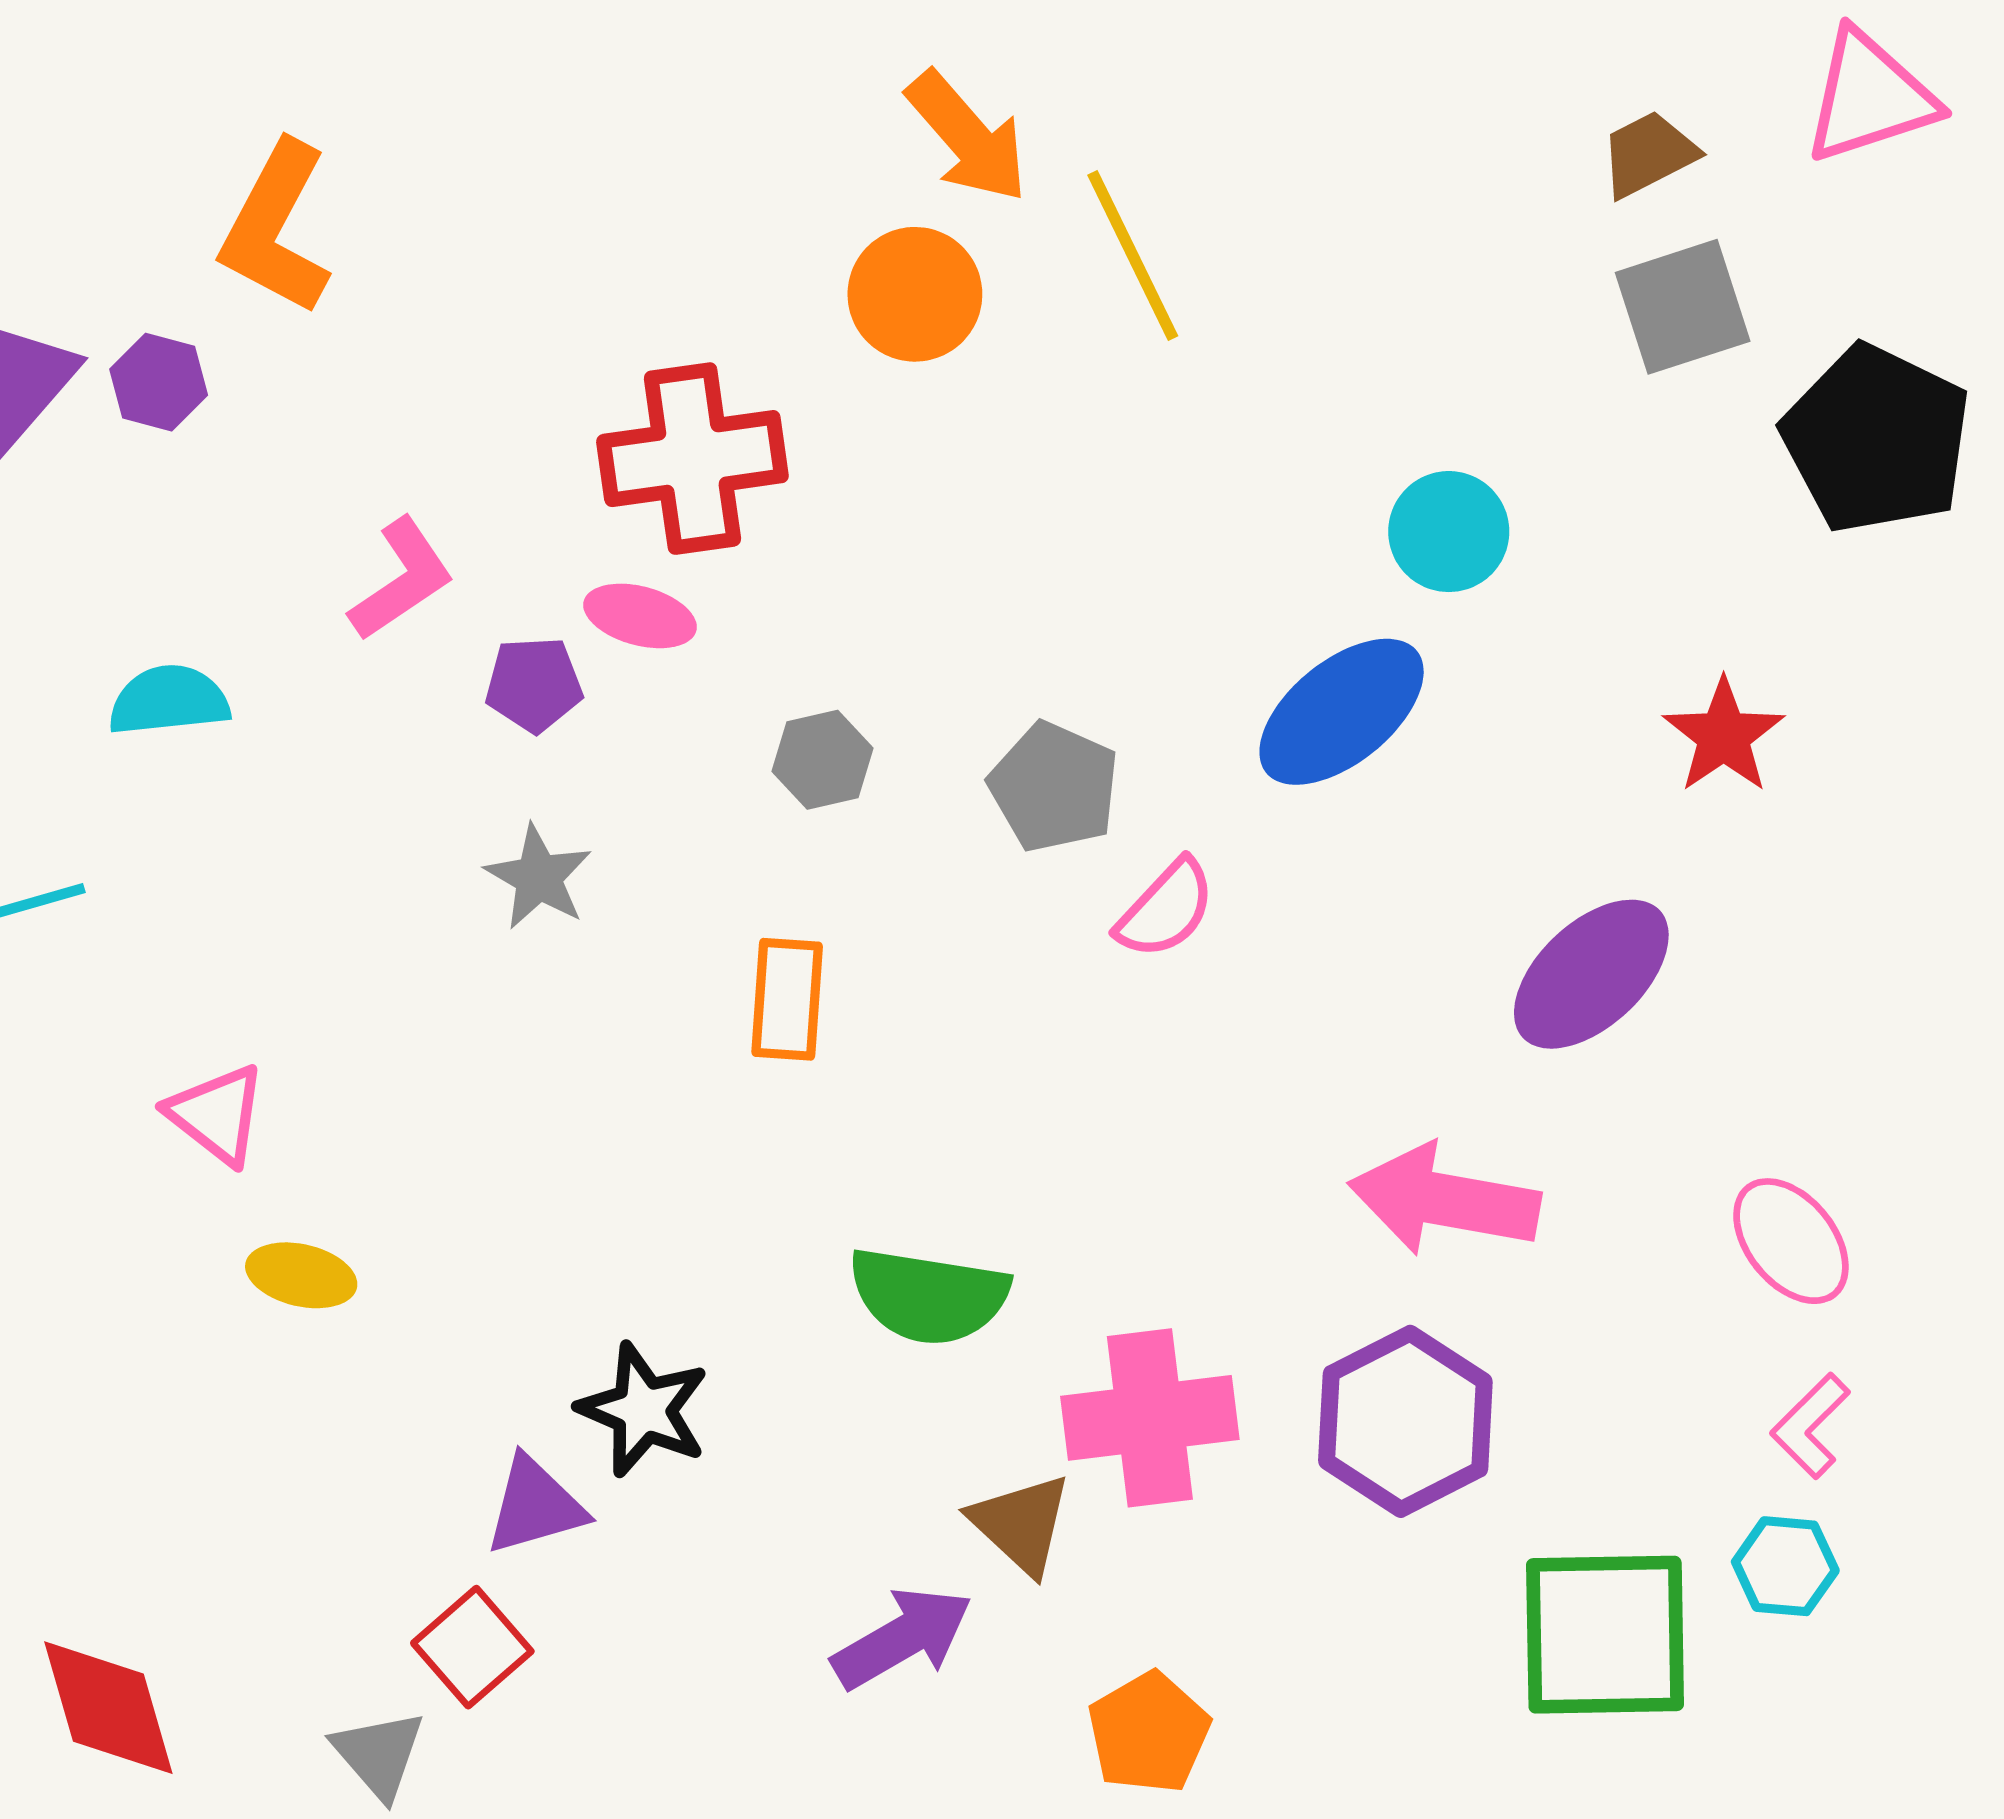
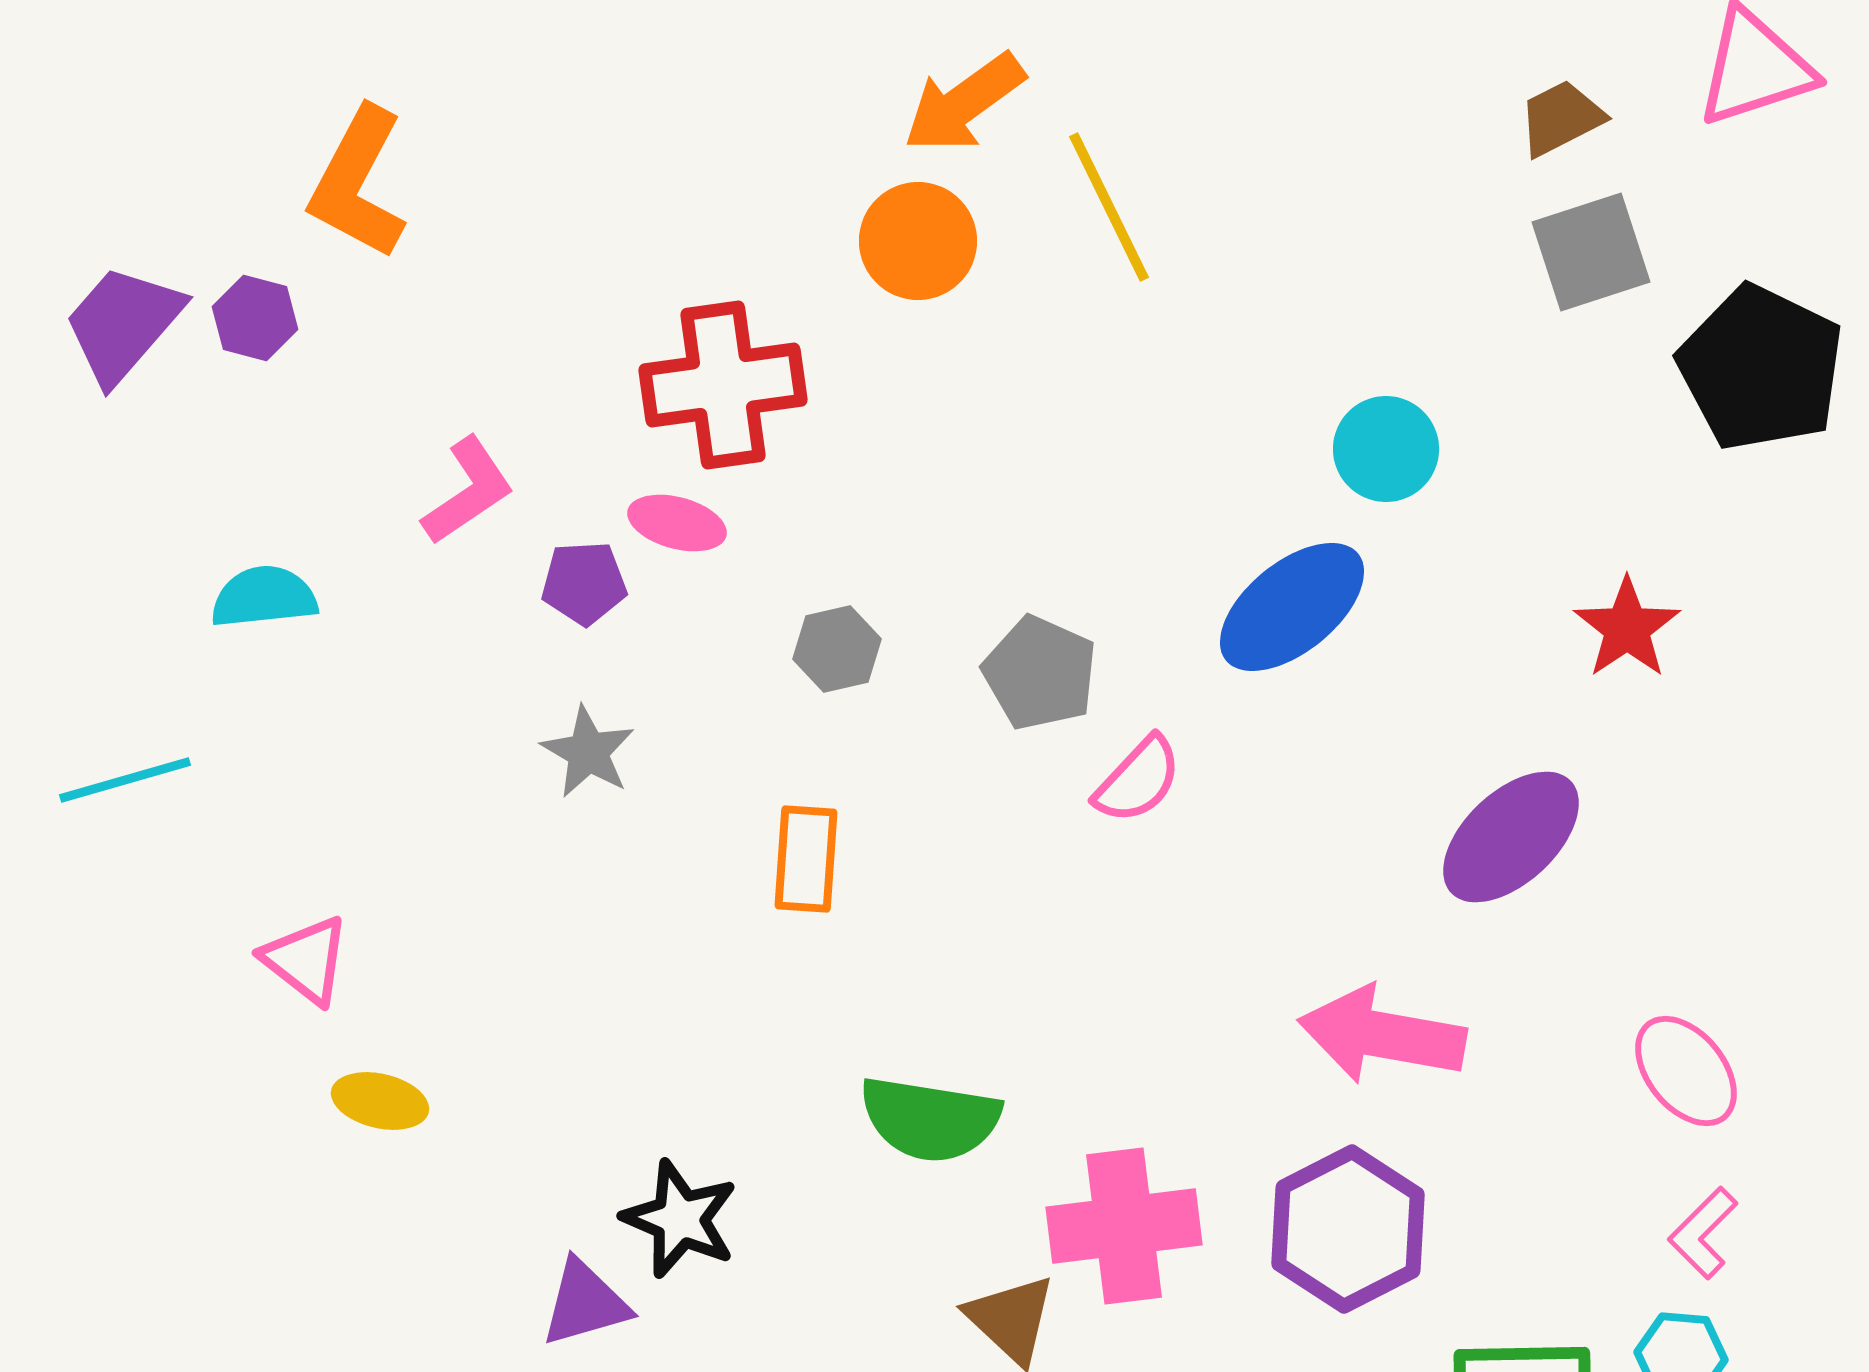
orange arrow: (967, 137) -> (964, 103), turned 95

